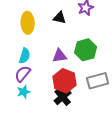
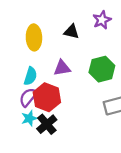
purple triangle: (60, 56) -> (62, 68), moved
red hexagon: (65, 81) -> (47, 97), moved
black cross: (63, 97) -> (47, 124), moved

